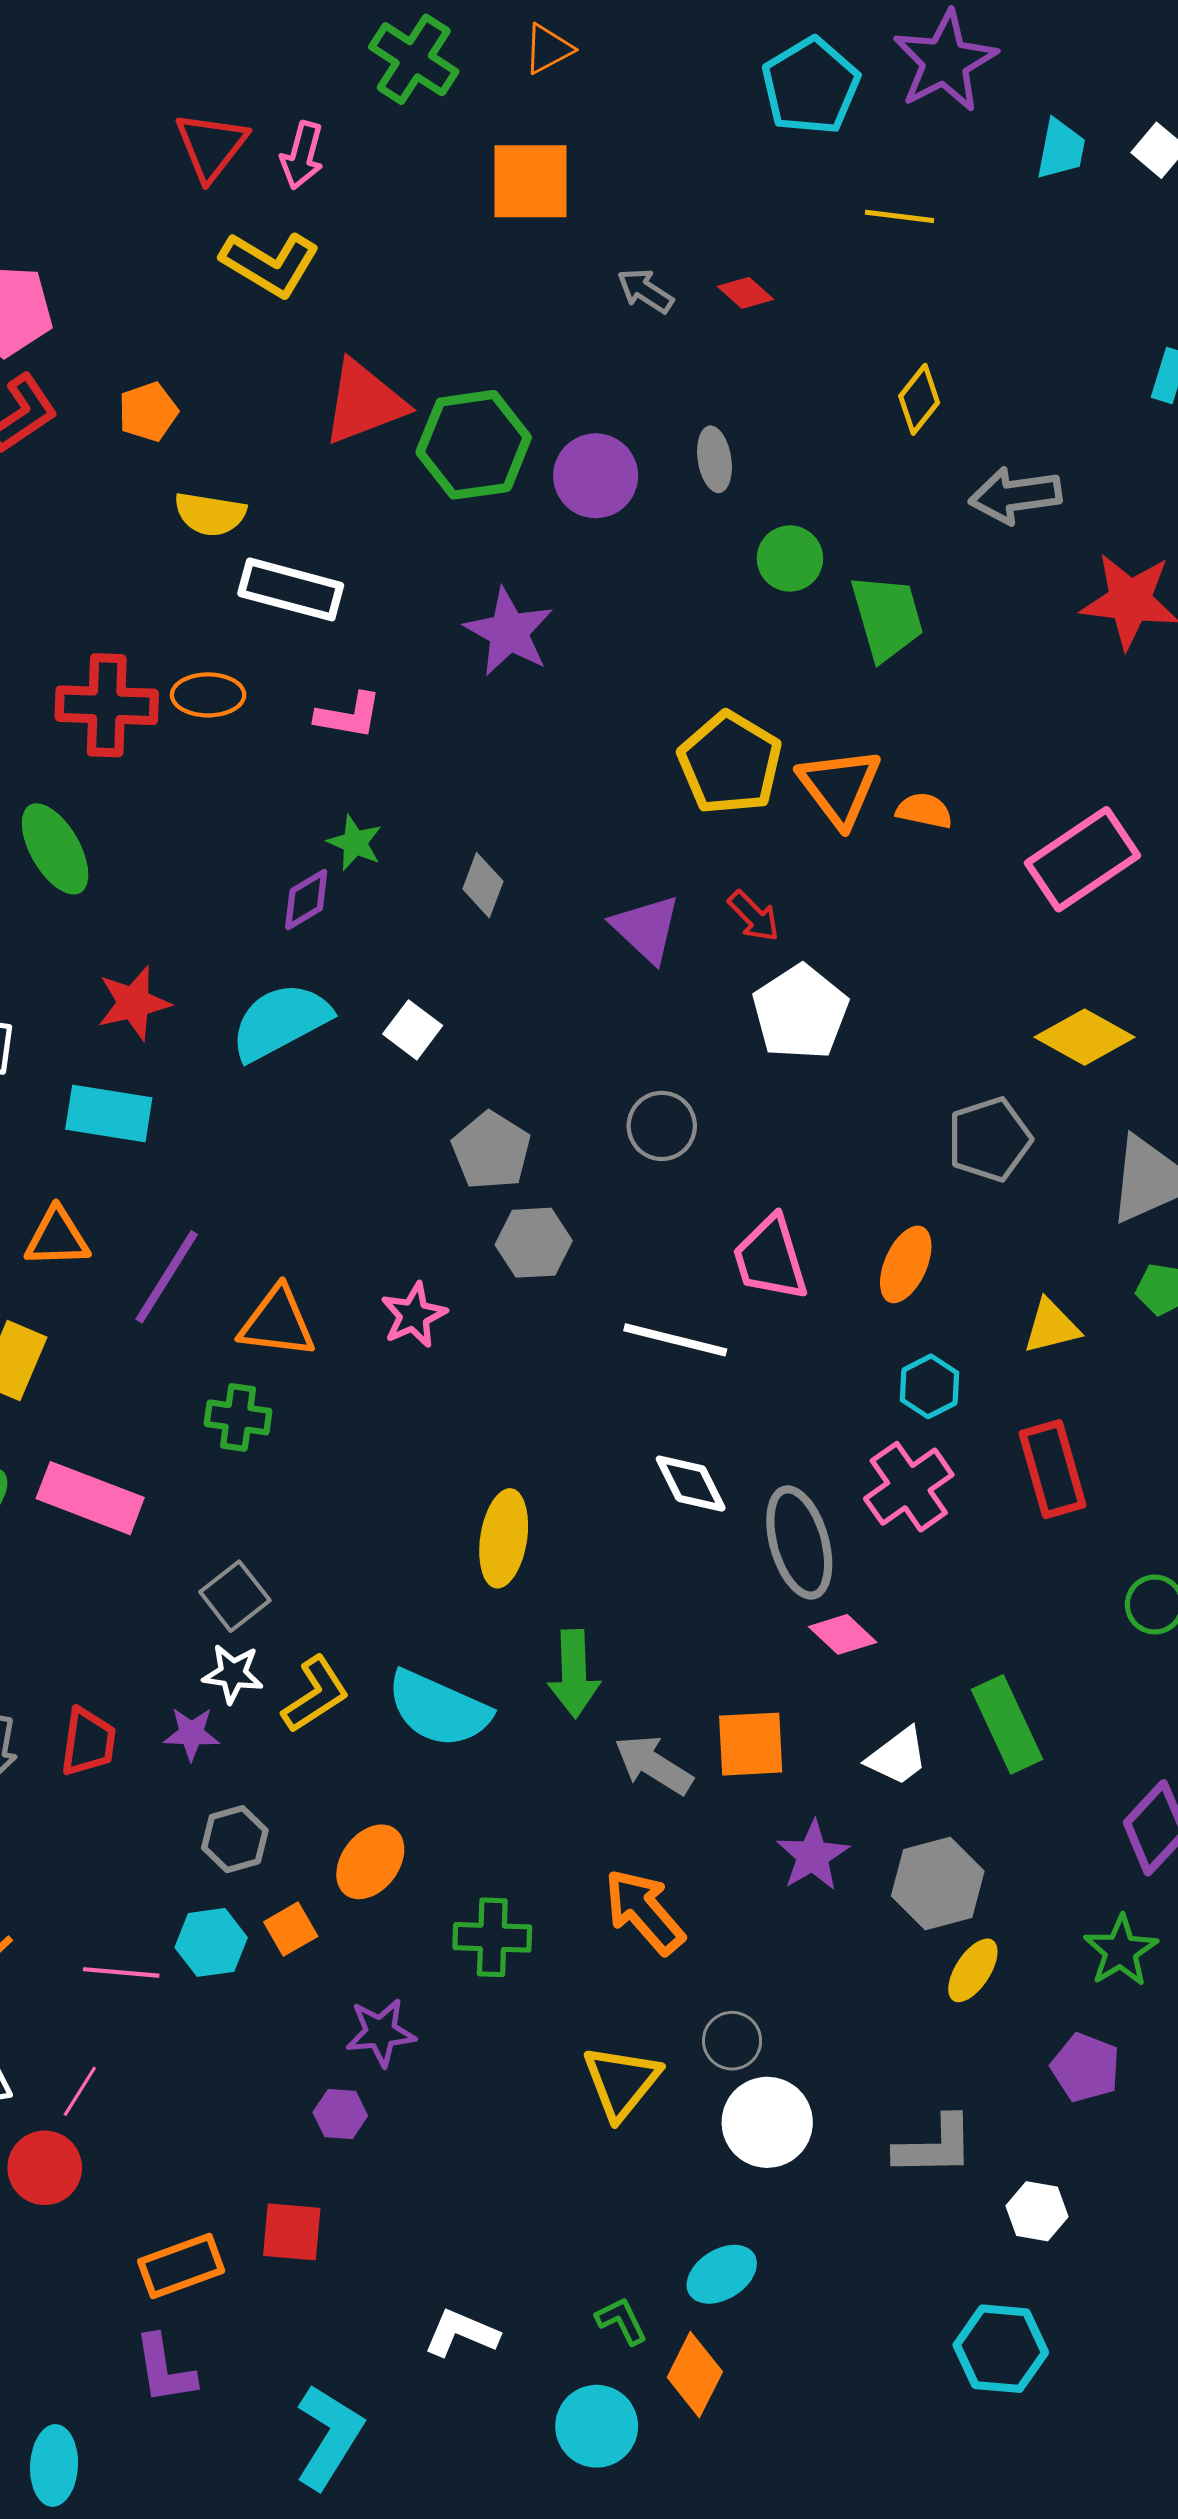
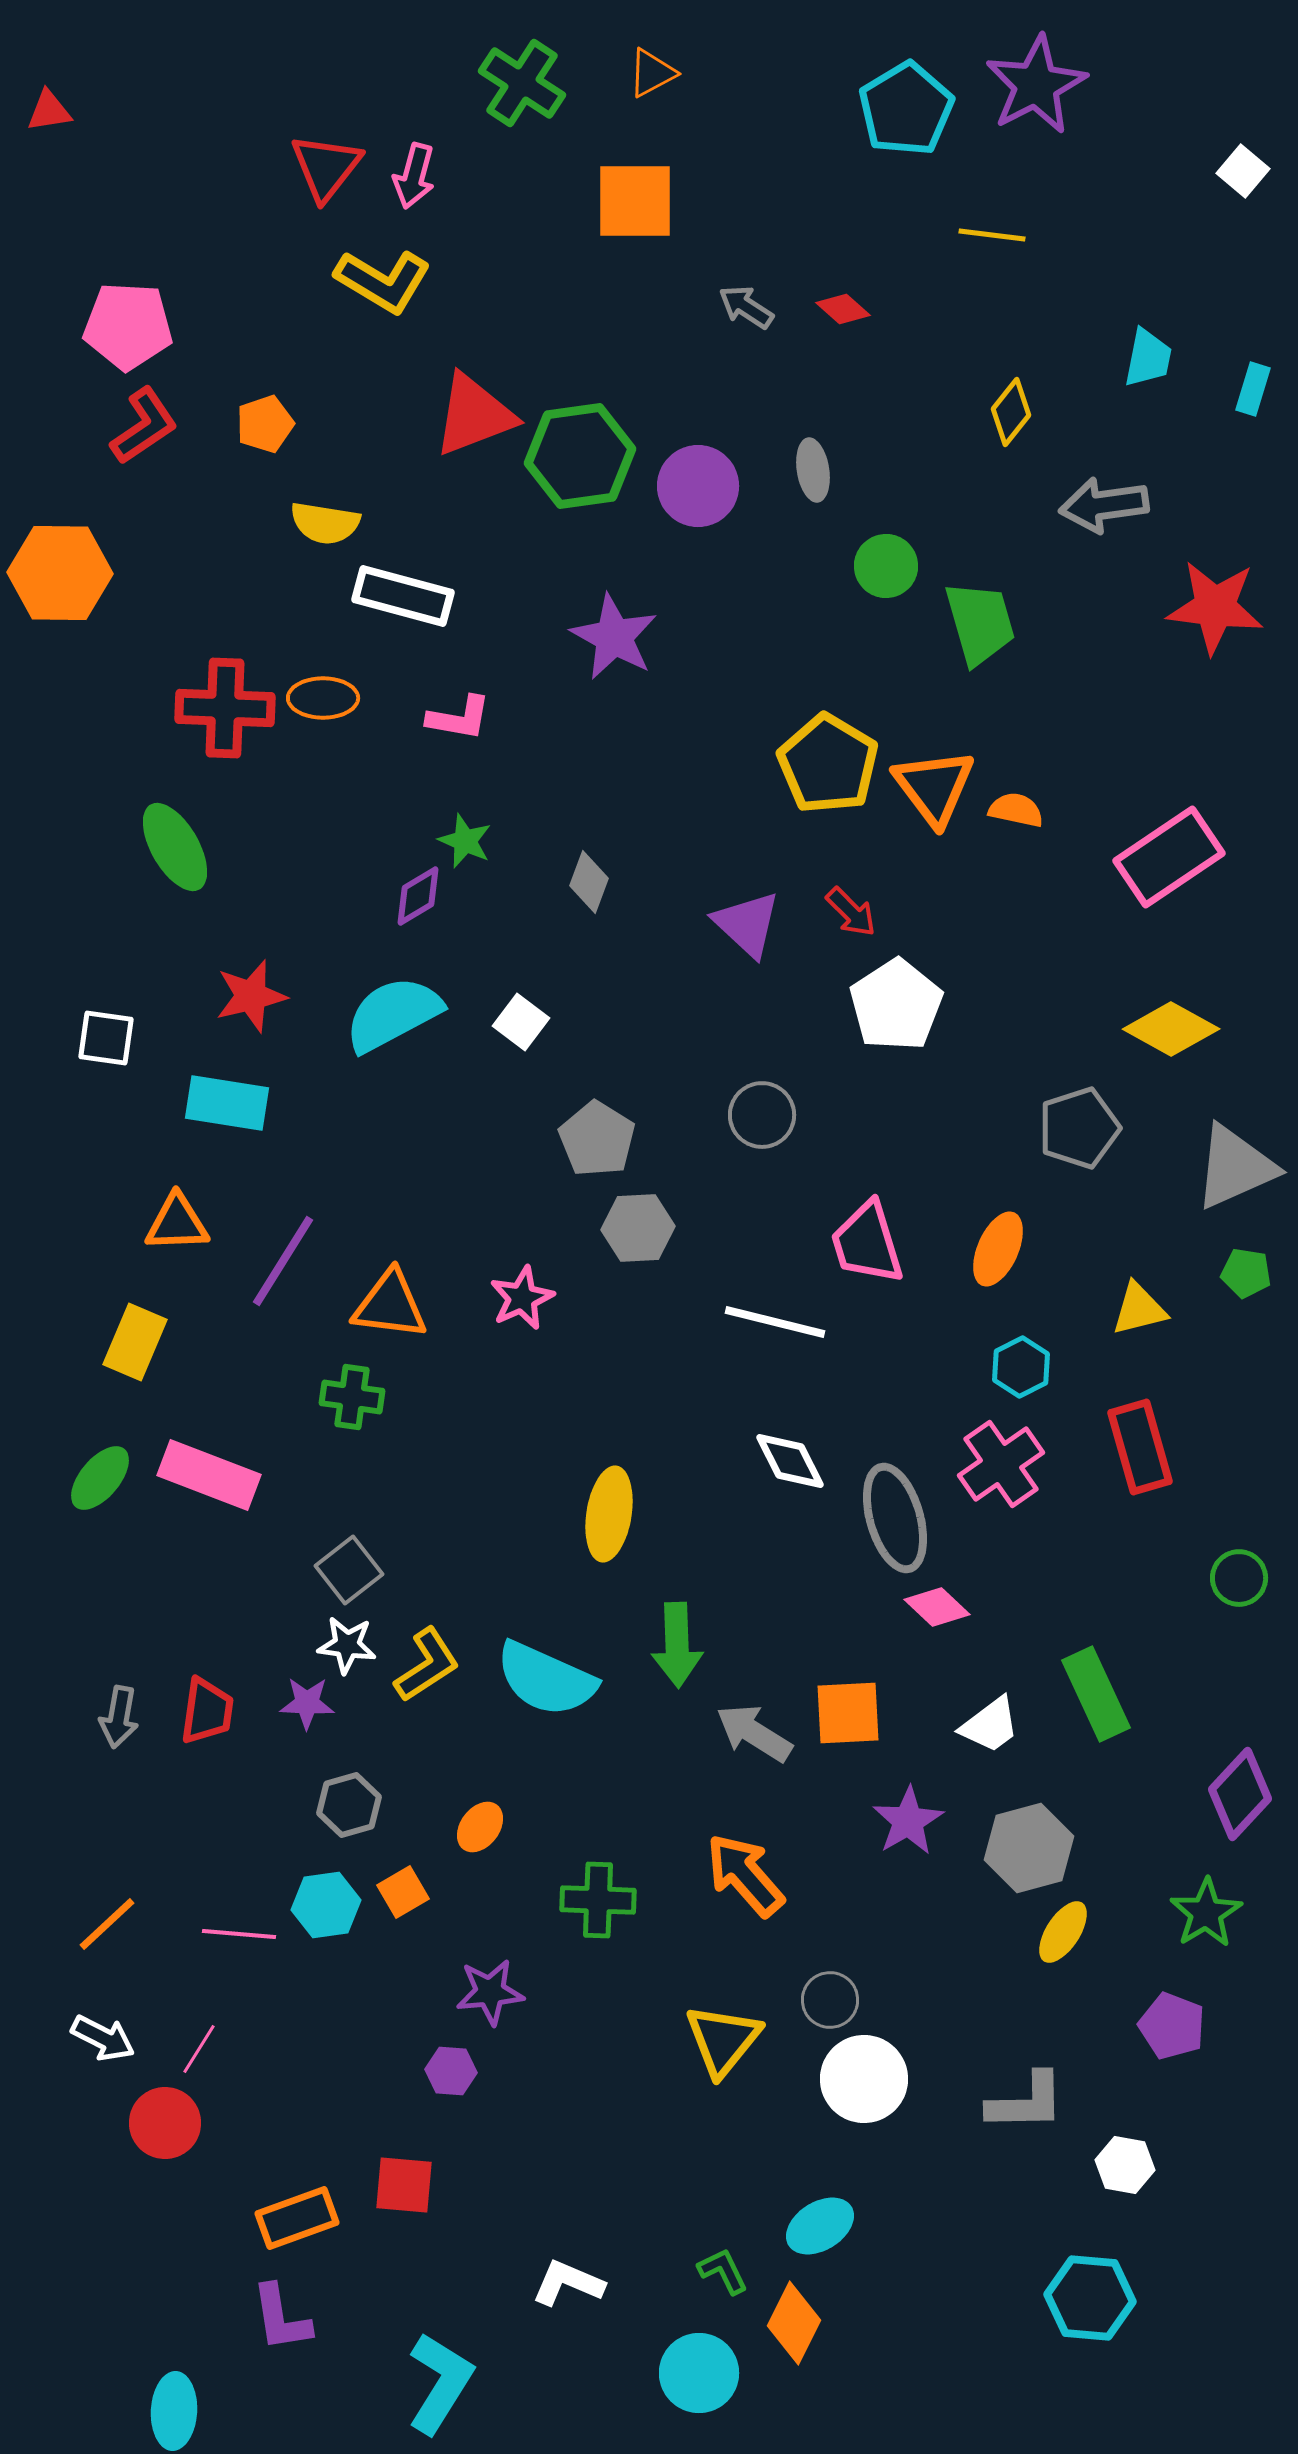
cyan trapezoid: (1061, 149) -> (1148, 358), moved
orange ellipse: (370, 1862) -> (480, 1827), size x0.7

